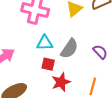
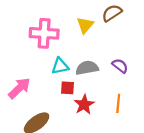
gray semicircle: (69, 49) -> (87, 68), turned -125

